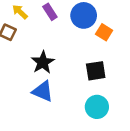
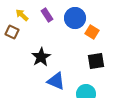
black square: (96, 71) -> (96, 61), moved
blue triangle: (43, 91) -> (56, 81), moved

